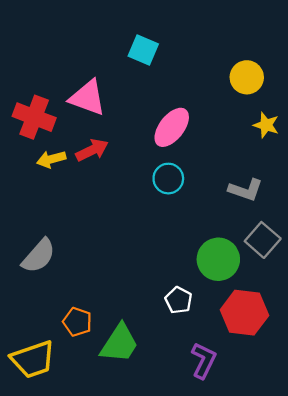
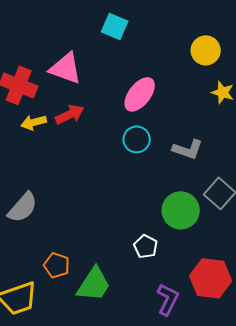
gray L-shape: (246, 190) -> (188, 149), moved
red hexagon: (244, 313) -> (211, 278), moved

